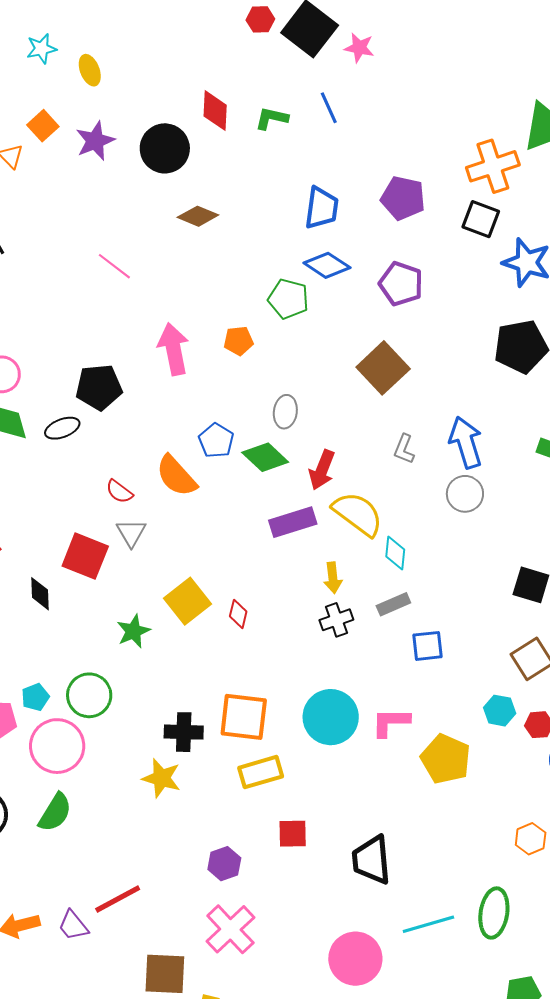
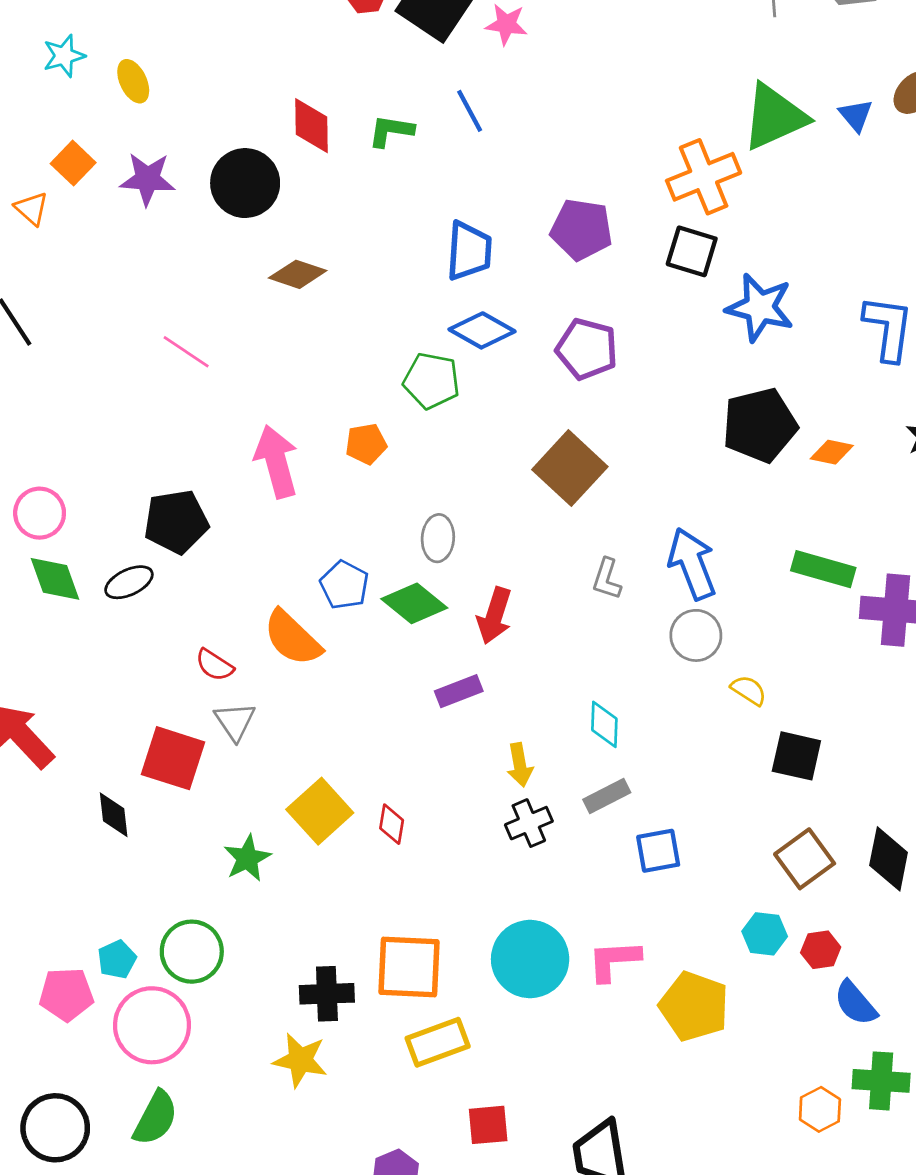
purple star: (95, 141) -> (147, 179), turned 30
yellow semicircle: (358, 514) -> (749, 690), moved, size x0.5
purple rectangle: (293, 522) -> (459, 691), size x0.7

